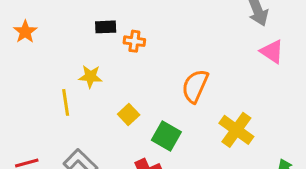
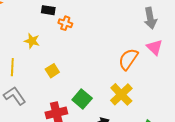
orange semicircle: (195, 86) -> (128, 59), moved
yellow line: (66, 102) -> (12, 67), moved
green square: (166, 136) -> (82, 99), moved

